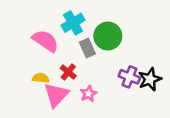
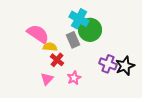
cyan cross: (73, 23) -> (79, 19), moved, turned -30
yellow semicircle: (41, 78) -> (50, 47), moved
pink triangle: (56, 95) -> (47, 79), size x0.6

